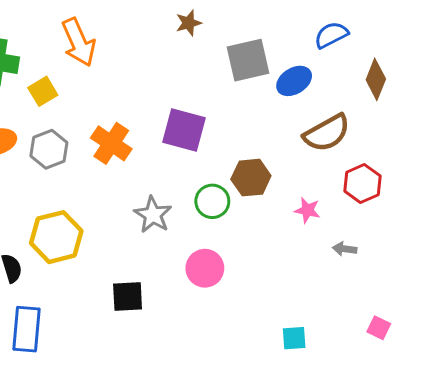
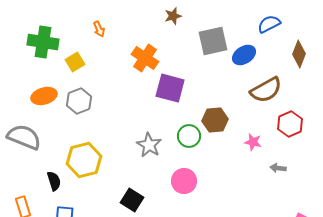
orange arrow: (79, 42) -> (99, 29), size x0.5
orange cross: (111, 143) -> (145, 58), moved
black square: (128, 296) -> (132, 200), turned 35

